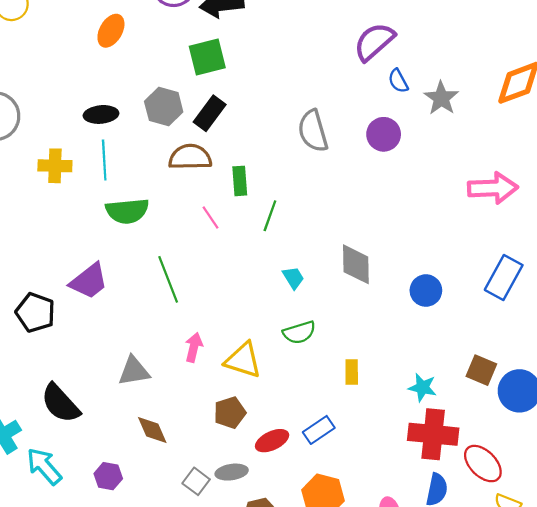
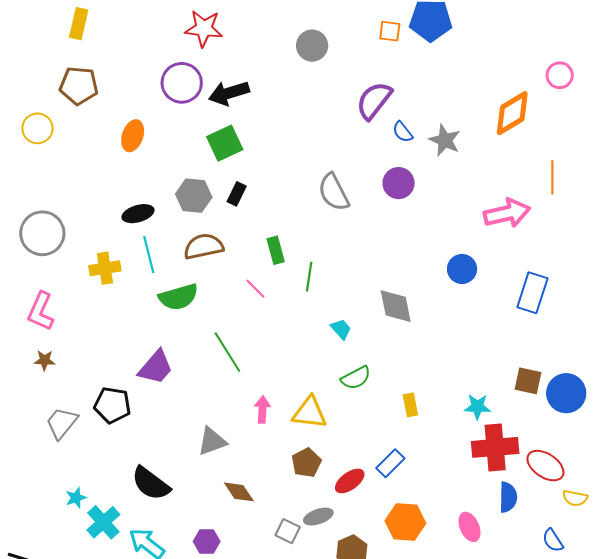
black rectangle: (210, 113) -> (237, 194), size x0.7
brown semicircle: (190, 157) -> (204, 246), moved
blue circle: (426, 291) -> (462, 269), moved

